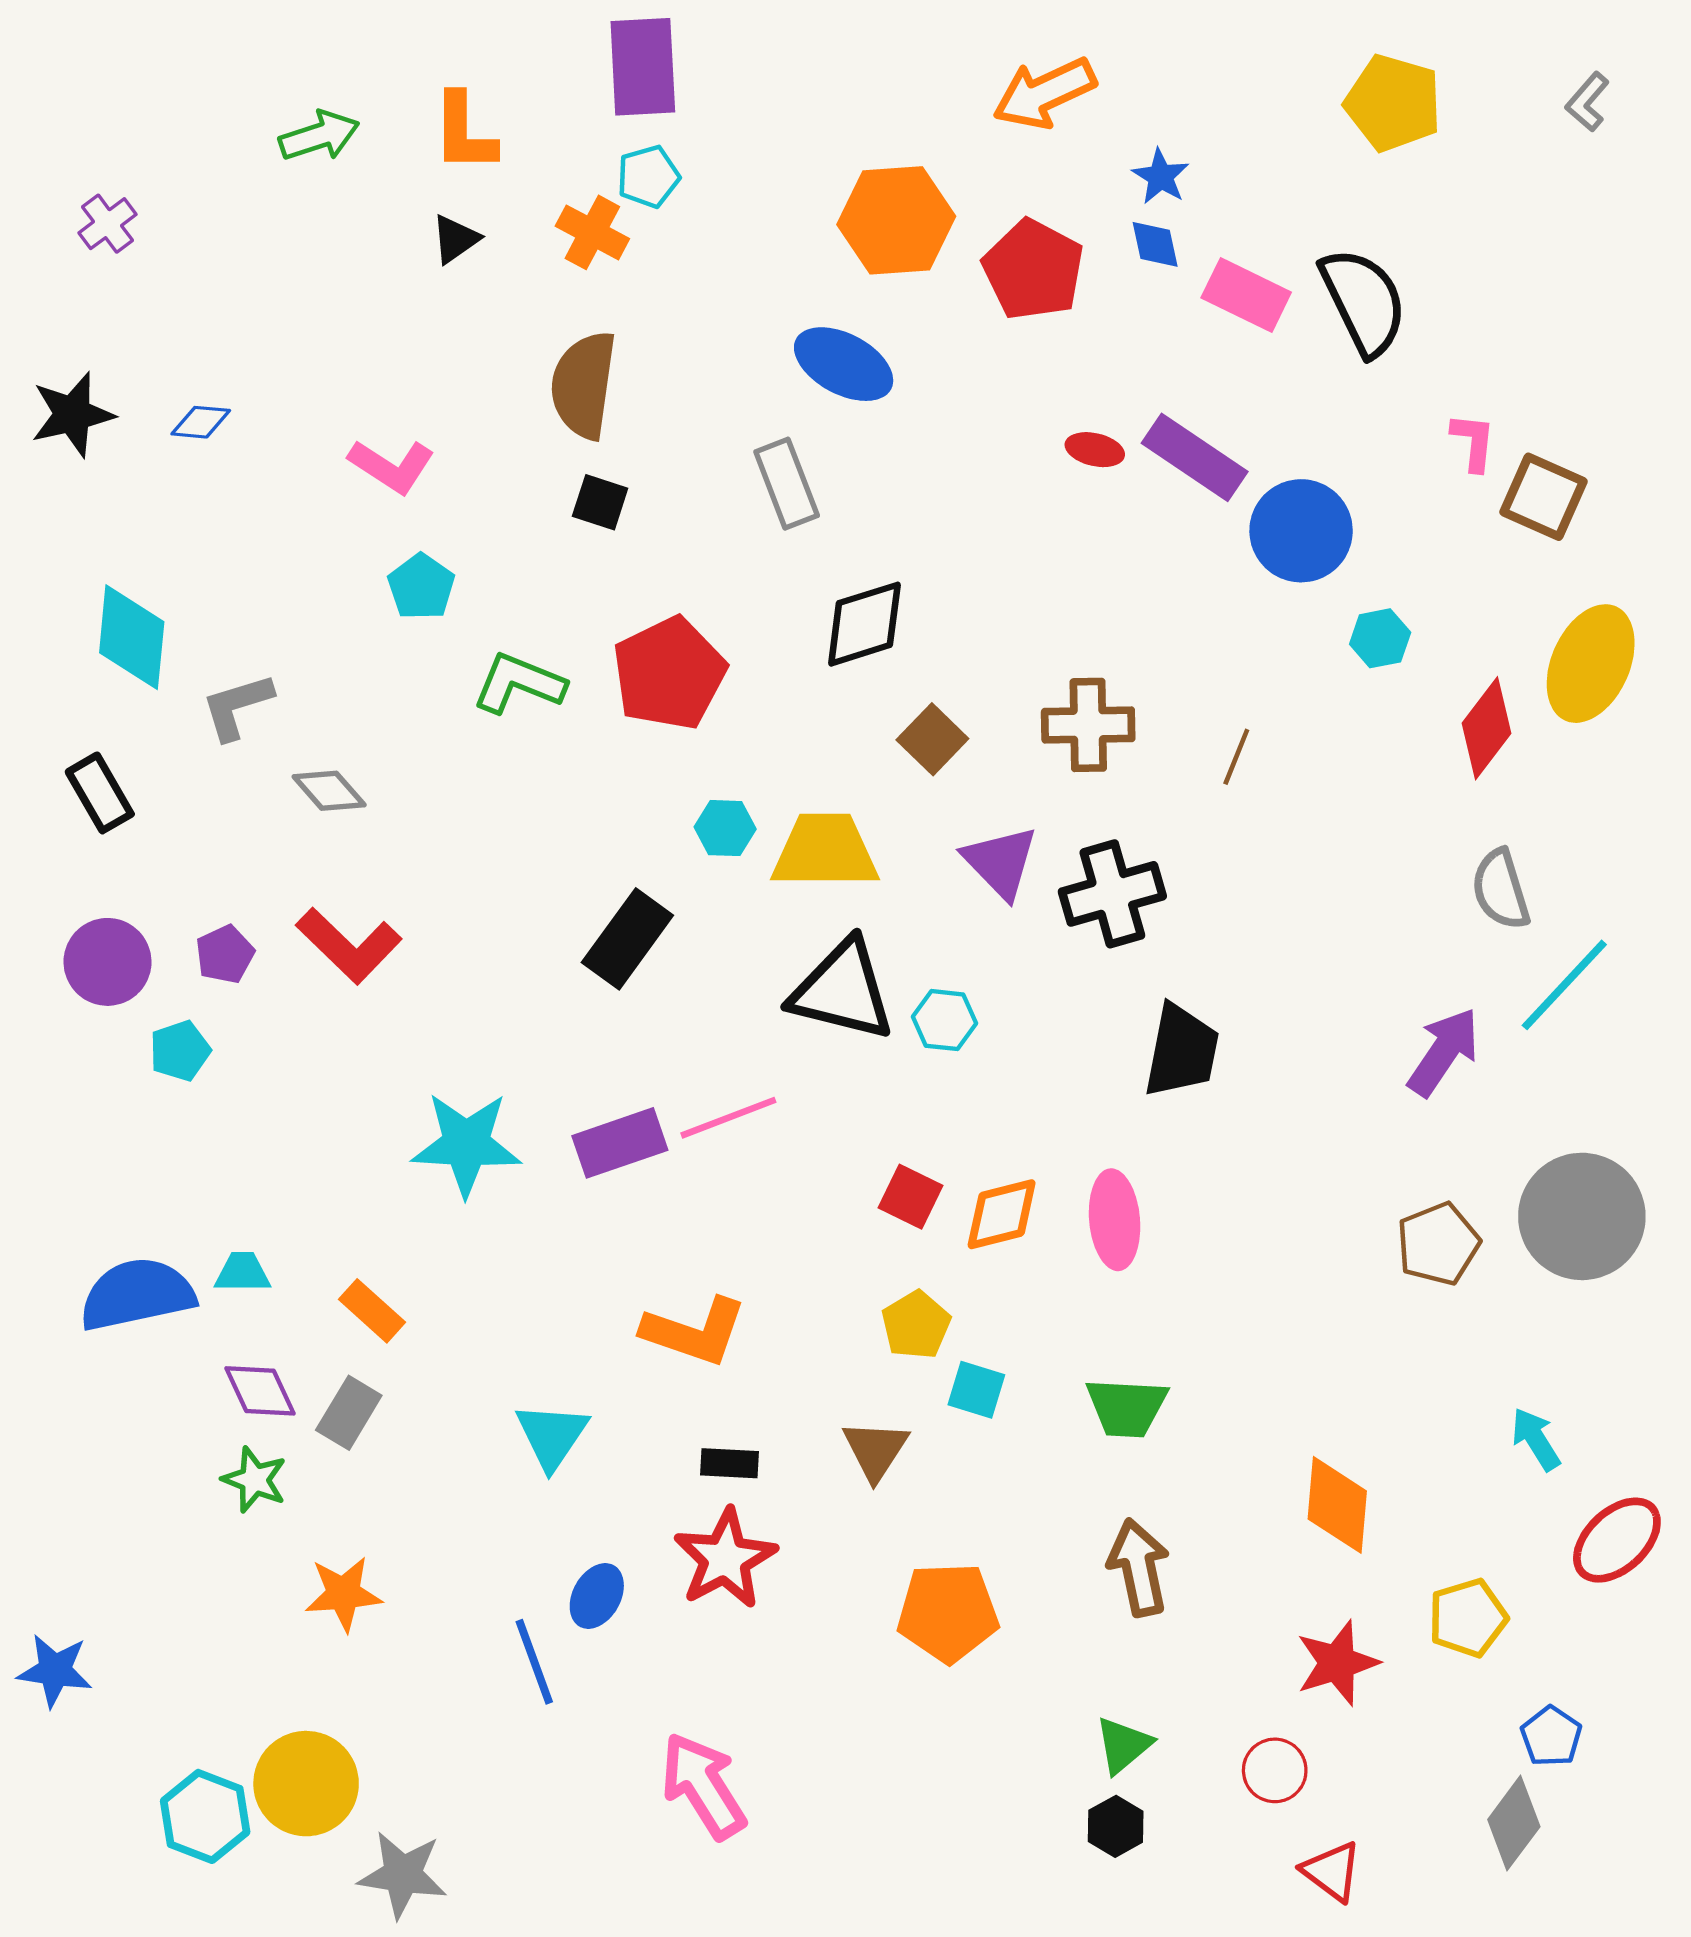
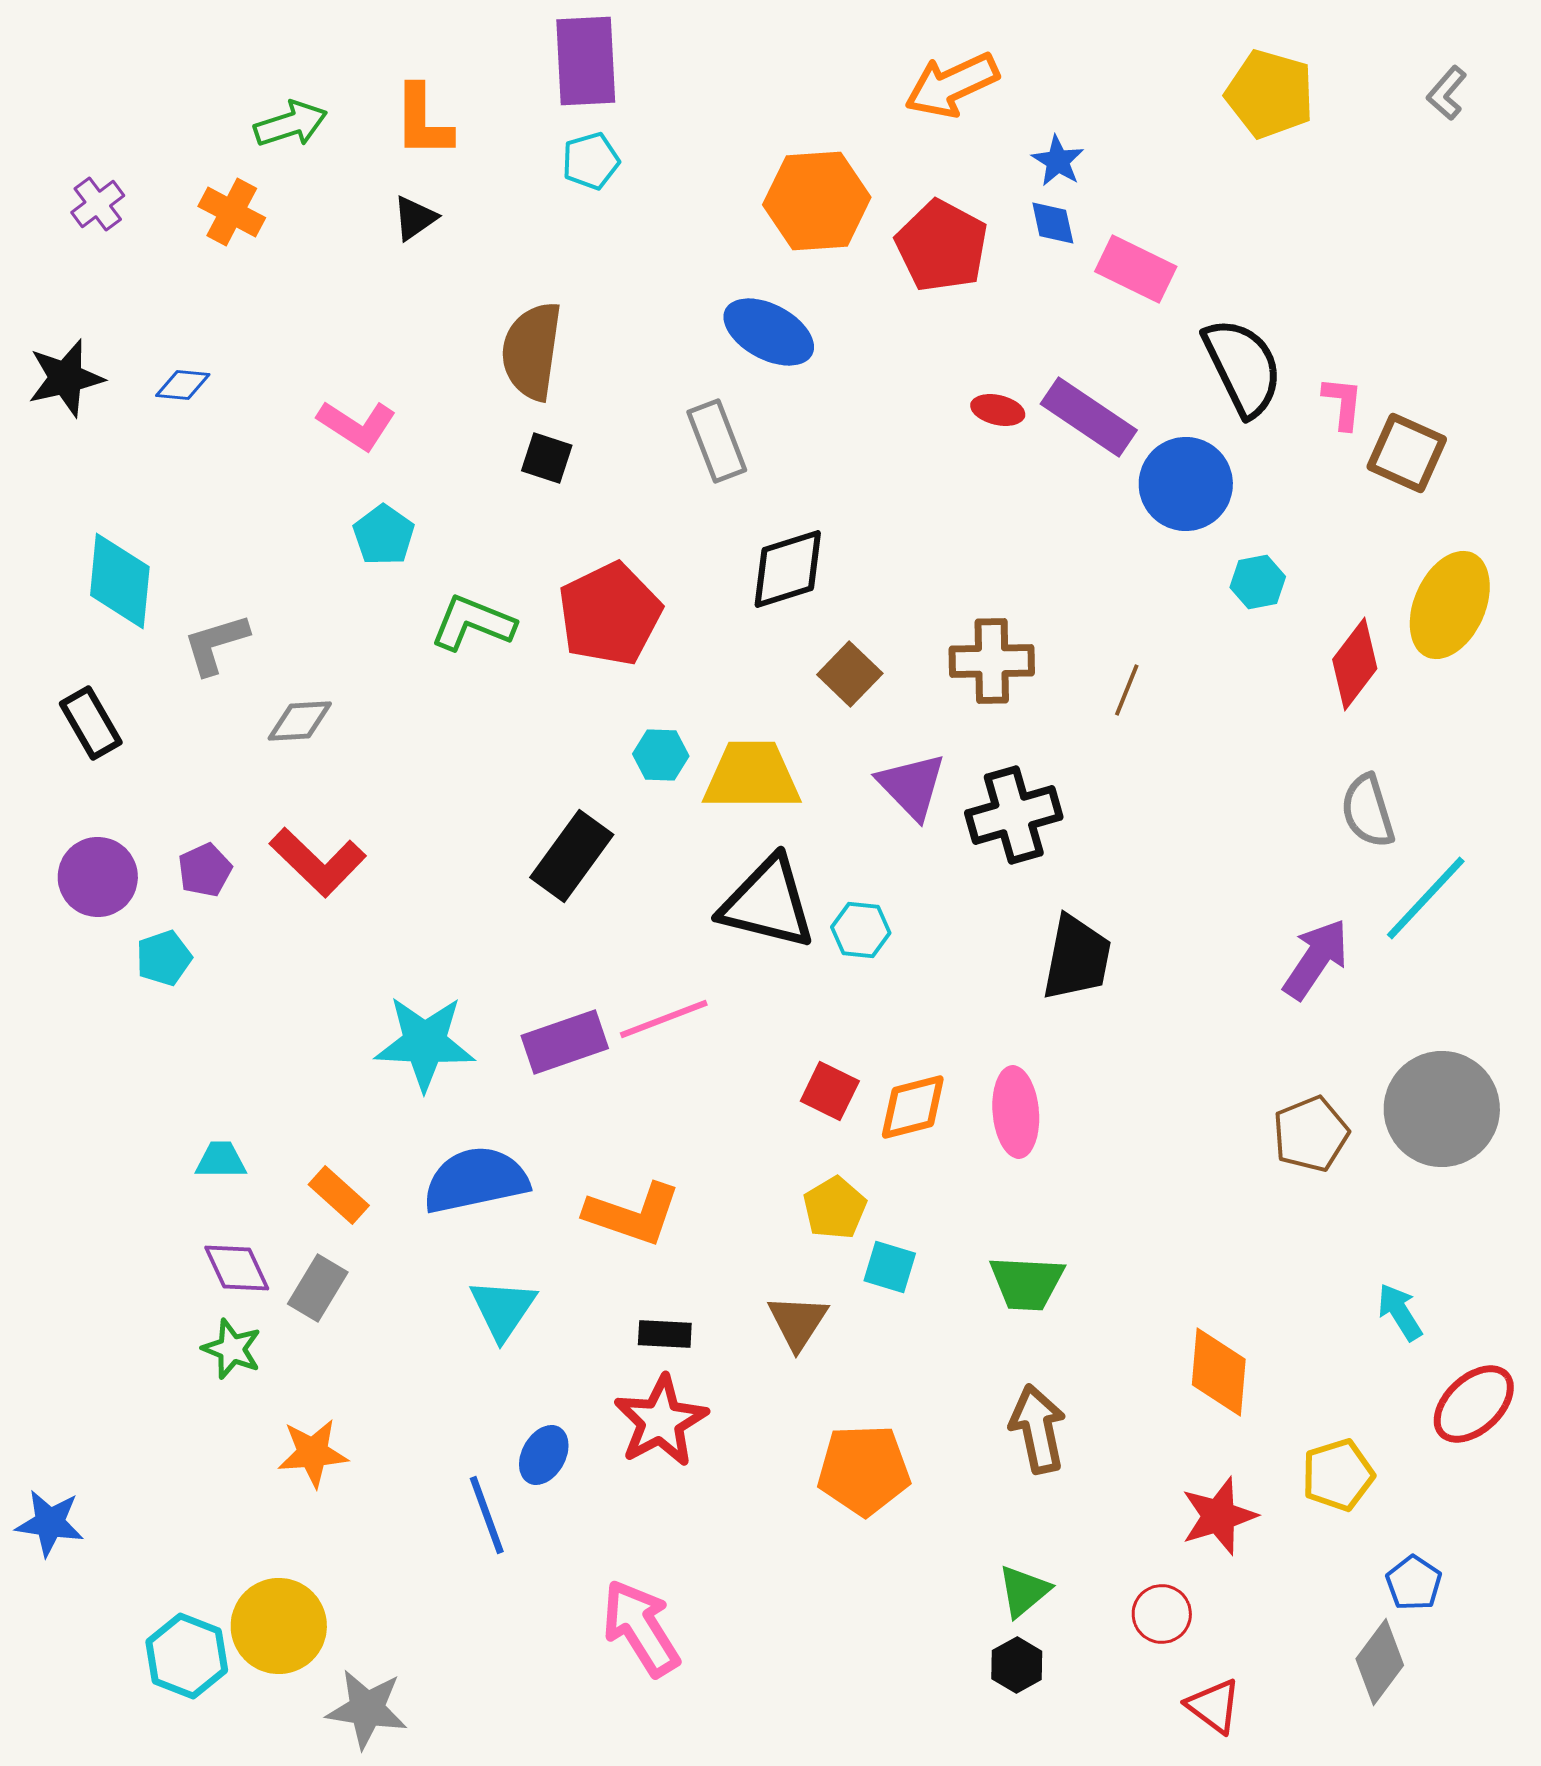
orange cross: (592, 232) -> (232, 212), moved
black semicircle: (1364, 302) -> (1243, 367), moved
gray diamond: (329, 791) -> (300, 721), turned -52
blue semicircle: (137, 1294) -> (476, 1180), moved

